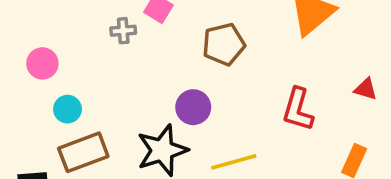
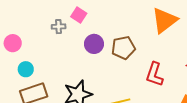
brown pentagon: (224, 44) -> (123, 48), moved
purple circle: (193, 107) -> (94, 44), moved

